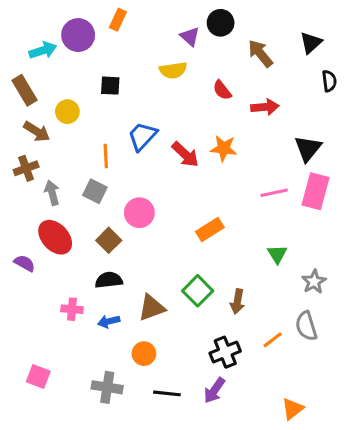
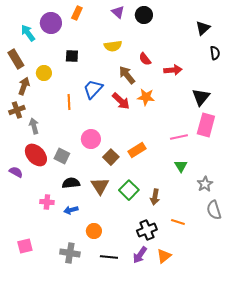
purple triangle: (190, 37) -> (118, 12), moved
cyan arrow: (43, 50) -> (28, 33), turned -108
brown arrow: (260, 53) -> (127, 75), moved
brown arrow: (37, 132) -> (24, 86), turned -102
gray square: (95, 191) -> (62, 156), moved
pink line: (274, 193) -> (179, 137), moved
brown square: (109, 240) -> (111, 157), moved
brown triangle: (152, 308) -> (100, 186), moved, turned -42
gray semicircle: (306, 326) -> (214, 210), moved
orange line: (273, 340) -> (178, 222), turned 56
pink square: (38, 377) -> (25, 246), turned -35
orange triangle: (293, 409) -> (164, 256), moved

